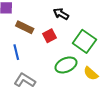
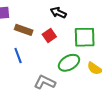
green square: (84, 41) -> (85, 37), turned -30
gray L-shape: (25, 80) -> (45, 82), moved

